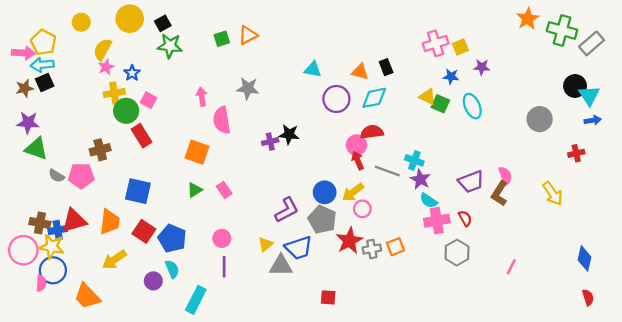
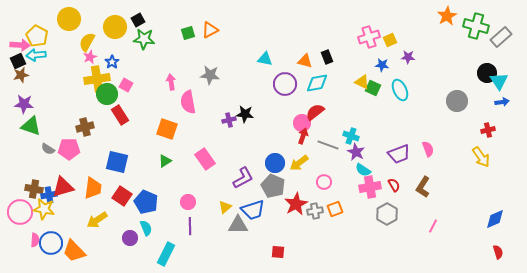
yellow circle: (130, 19) -> (115, 27), moved
yellow circle: (81, 22) -> (69, 19), size x1.5
black square: (45, 82) -> (18, 61), moved
yellow cross: (114, 93) -> (97, 79), size x1.4
red semicircle: (372, 132) -> (315, 112), turned -30
red arrow: (358, 160) -> (303, 136), turned 42
pink rectangle: (224, 190) -> (205, 159), moved, size x1.5
brown L-shape: (499, 193) -> (423, 187), moved
yellow arrow: (553, 193) -> (481, 157), moved
pink circle: (362, 209) -> (324, 182), moved
blue diamond: (584, 258) -> (495, 219), turned 55
blue circle: (53, 270) -> (51, 243), moved

